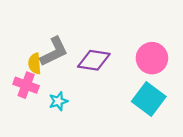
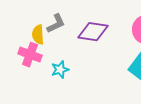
gray L-shape: (54, 52) -> (56, 24), size x0.7

